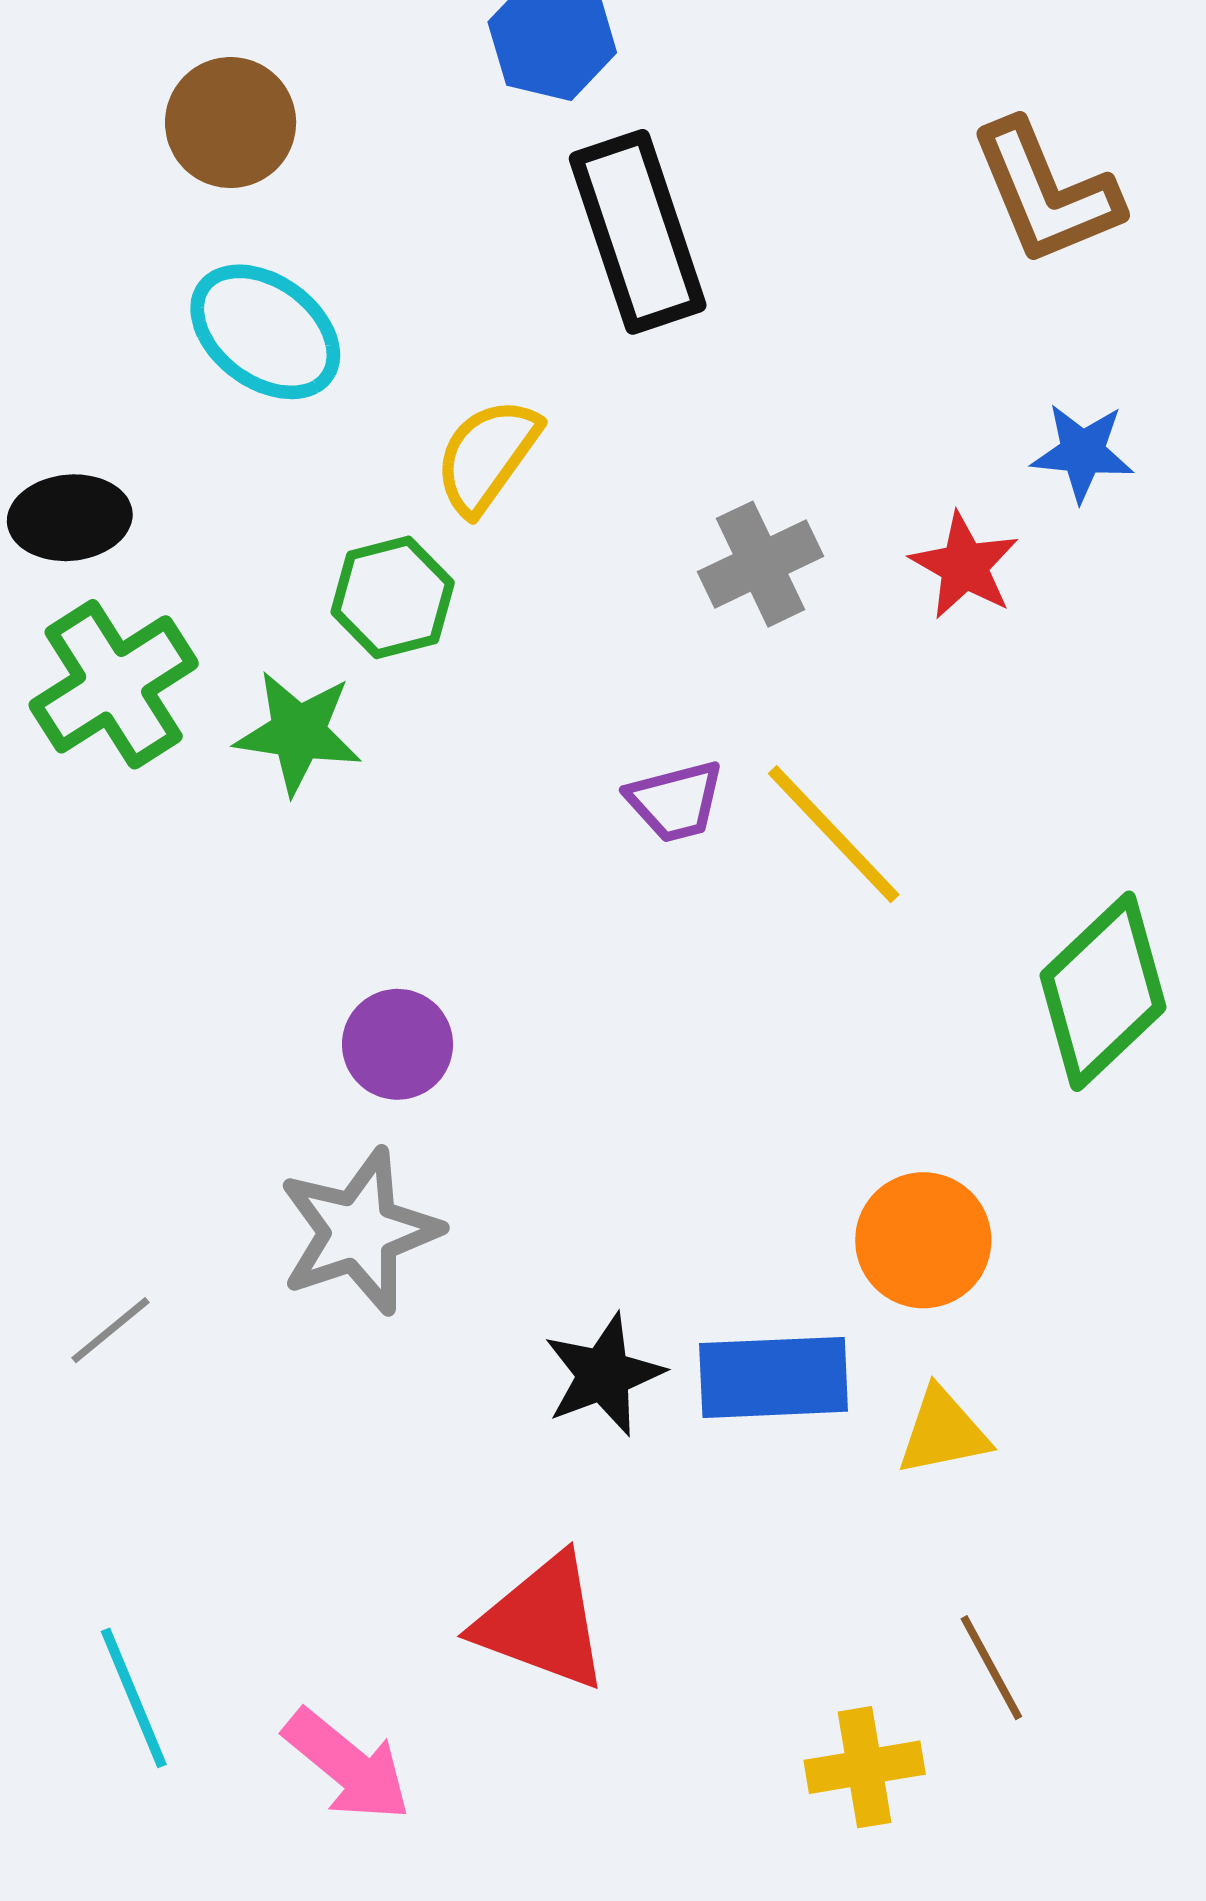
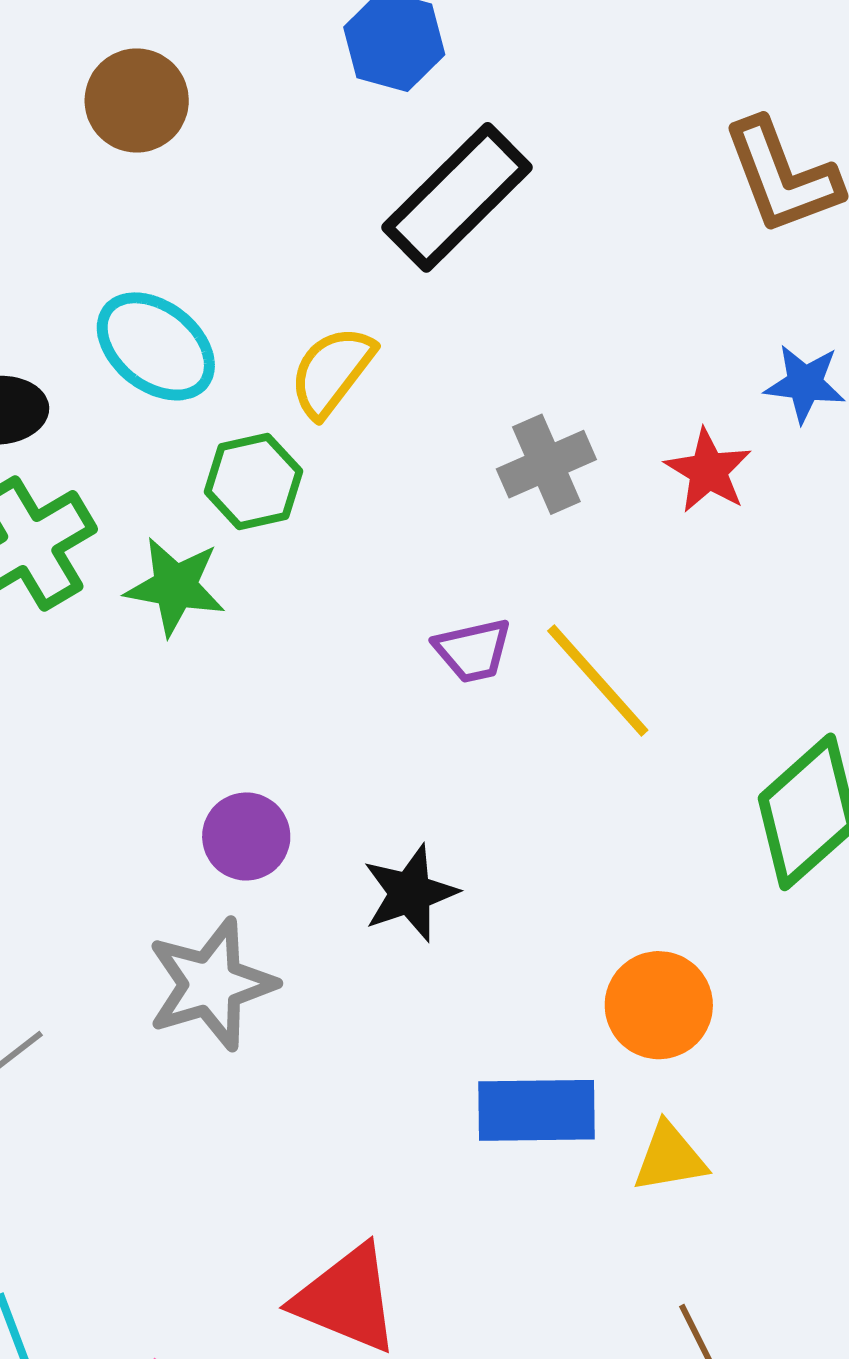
black rectangle: (638, 232) -> (457, 197), turned 62
cyan ellipse: (265, 332) -> (156, 346), moved
black star: (604, 1375) -> (410, 893), moved

